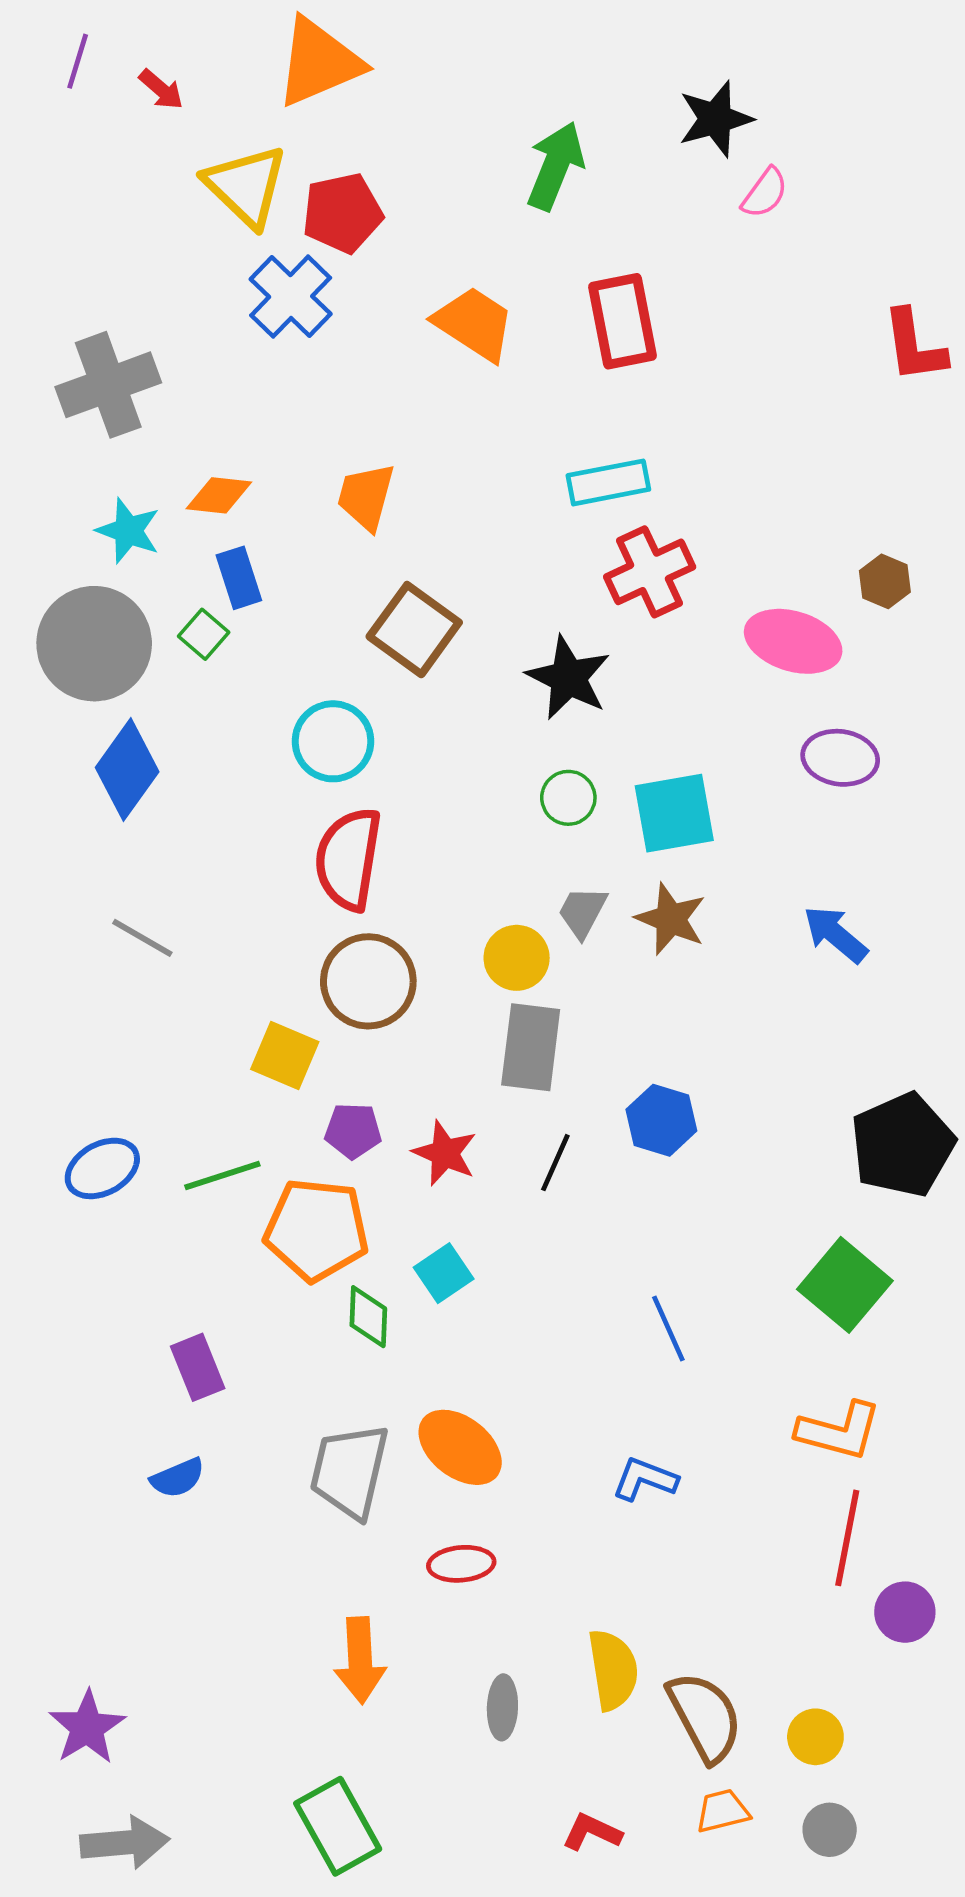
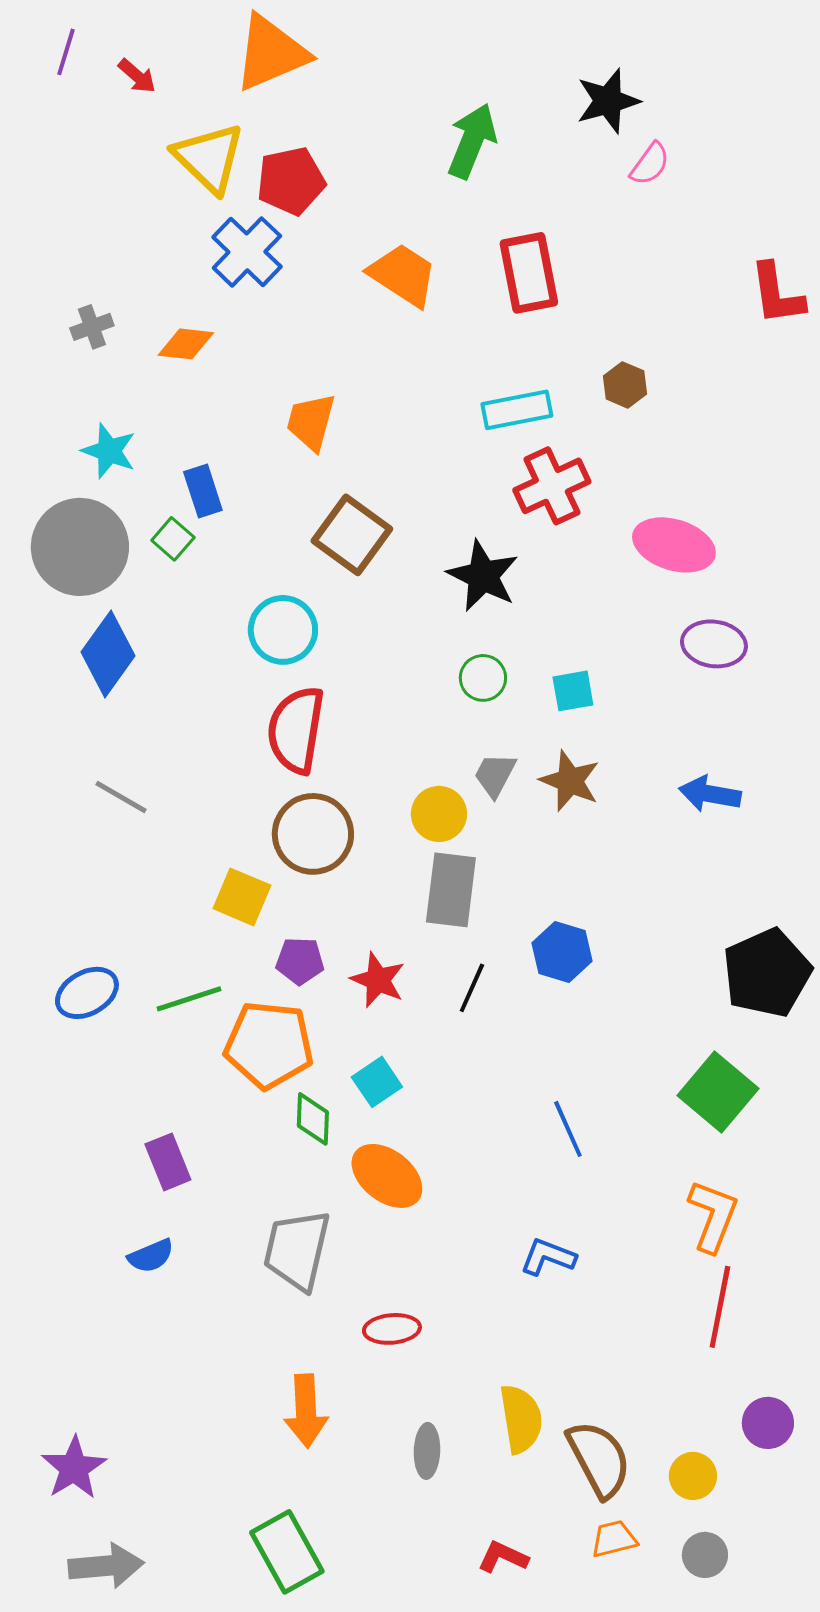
gray cross: (108, 385) -> (92, 327), size x0.5
orange diamond: (219, 495) -> (186, 344), moved
brown hexagon: (885, 581) -> (625, 385), moved
cyan square: (674, 813) -> (573, 691), size x0.6
blue arrow: (835, 934) -> (710, 794), turned -30
orange L-shape: (839, 1431) -> (713, 1216), turned -84
orange ellipse: (460, 1447) -> (387, 1176), moved
purple circle: (905, 1612) -> (768, 1423), moved

